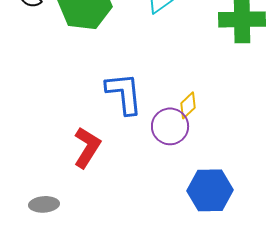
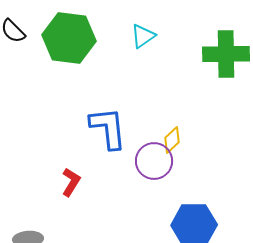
red L-shape: (87, 147) -> (71, 182), size x0.7

